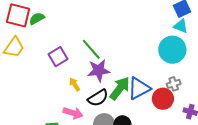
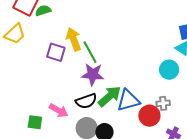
cyan circle: (172, 50) -> (169, 70), size x0.7
purple square: (58, 57) -> (56, 52), turned 36
yellow arrow: (75, 84) -> (74, 39), moved, size x1.6

